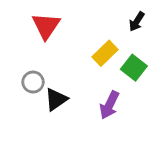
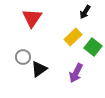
black arrow: (137, 22) -> (85, 12), moved

